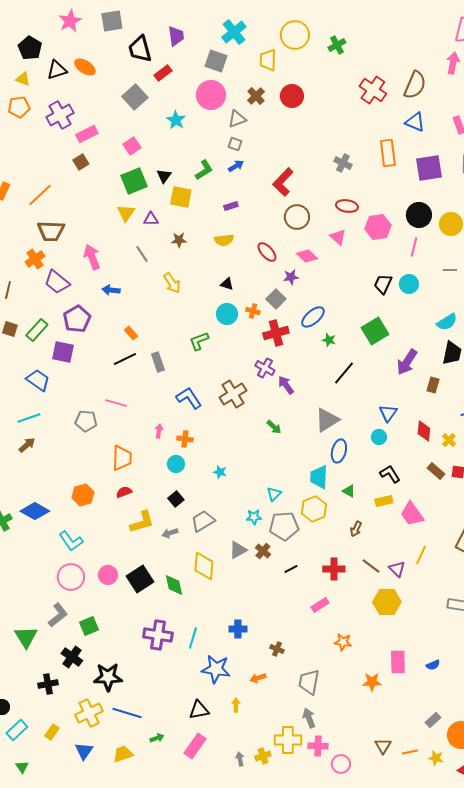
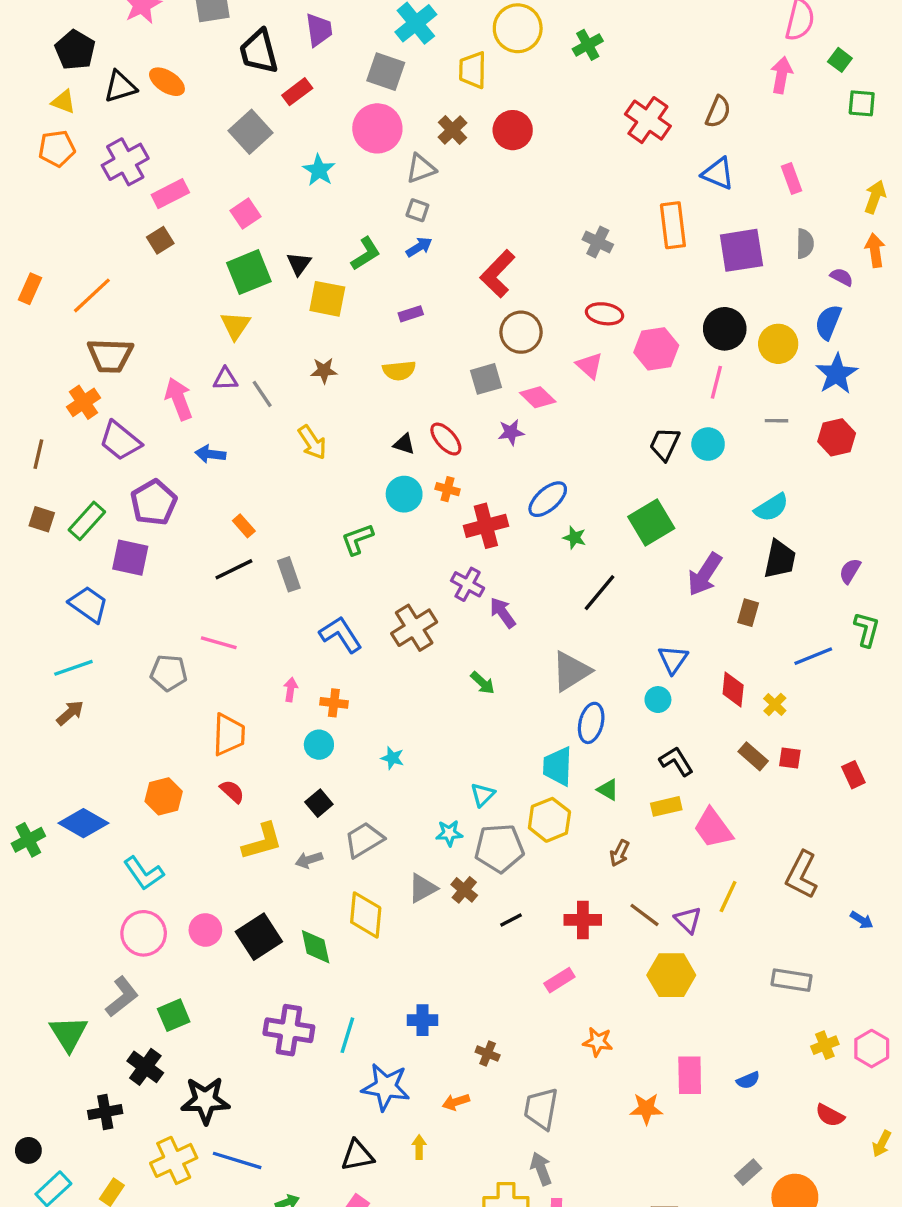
brown semicircle: (415, 85) -> (718, 112), size x0.7
purple triangle: (151, 219) -> (225, 379), moved
red ellipse: (267, 252) -> (446, 439), moved
gray square: (276, 299) -> (486, 379), moved, turned 30
red semicircle: (124, 492) -> (232, 791), turned 63

